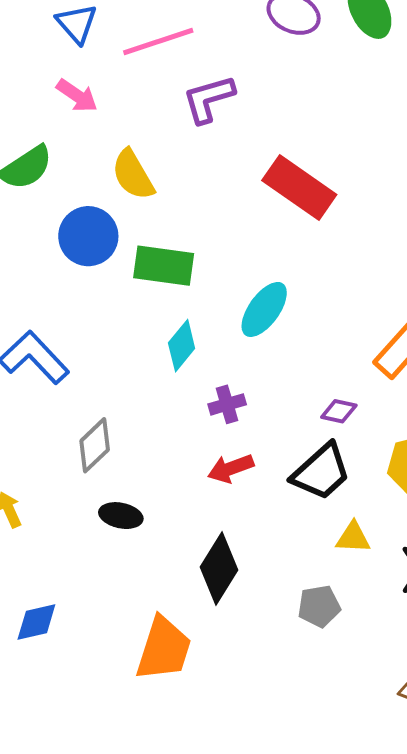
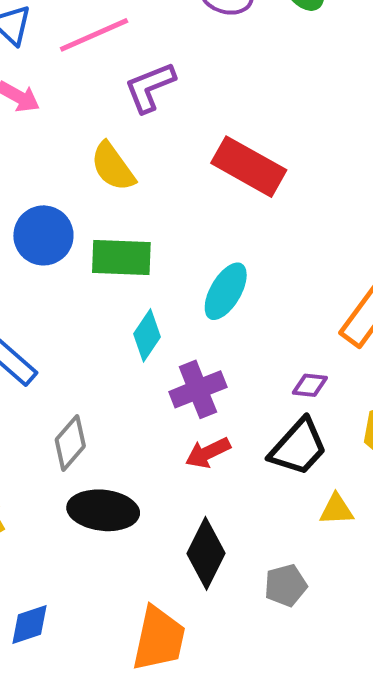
yellow semicircle: (133, 175) -> (113, 167), moved
purple cross: (227, 404) -> (198, 389), size x1.5
black ellipse: (121, 516) -> (103, 510), size x1.6
gray pentagon: (319, 606) -> (286, 585), moved

